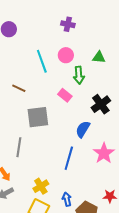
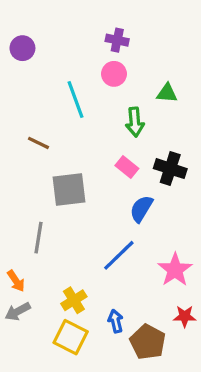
pink circle: (66, 55) -> (114, 74), moved
pink rectangle: (65, 95) -> (127, 167), moved
black cross: (101, 104) -> (170, 169), turned -36
pink star: (104, 153) -> (175, 270), moved
blue line: (69, 158) -> (119, 255), turned 30

